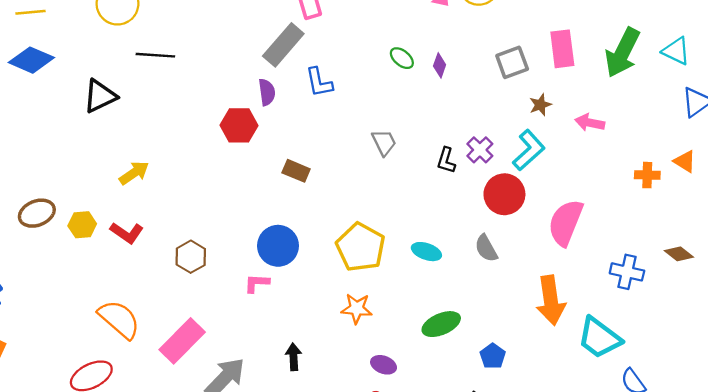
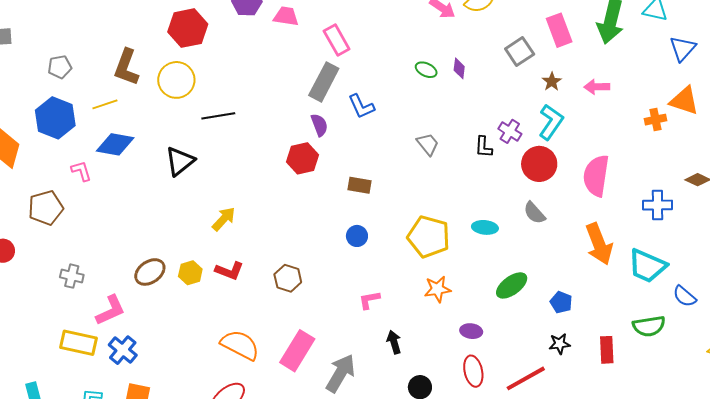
orange triangle: (685, 161) -> (684, 101), size x1.5
blue circle: (278, 246) -> (357, 236), moved, size x0.6
pink L-shape: (257, 283) -> (369, 300), moved

